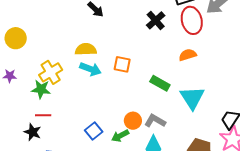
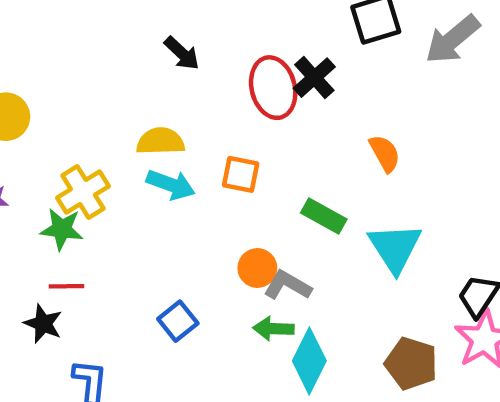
red ellipse: (192, 20) -> (273, 88), moved
orange semicircle: (188, 55) -> (385, 153), turned 78
orange circle: (133, 121) -> (257, 268), moved
gray L-shape: (155, 121) -> (288, 285), moved
green arrow: (120, 136) -> (273, 329), moved, turned 30

